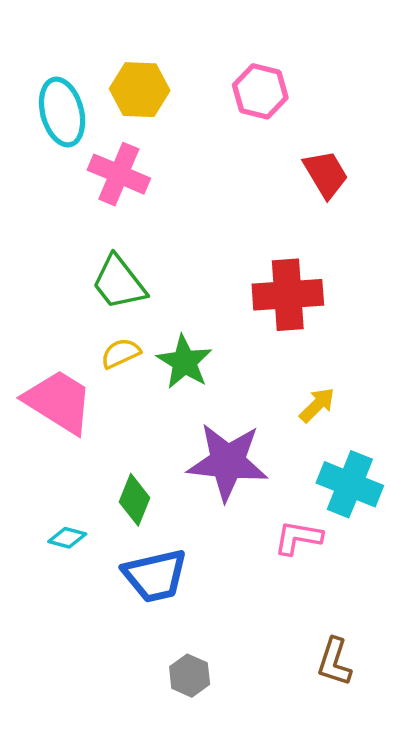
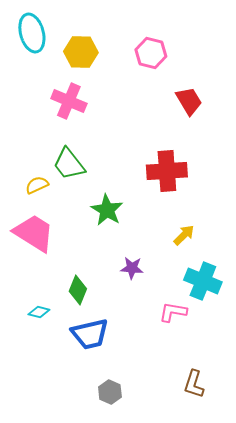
cyan ellipse: (62, 112) -> (32, 33), moved
yellow semicircle: (121, 353) -> (37, 185), moved
purple star: (227, 462) -> (132, 268), size x0.5

